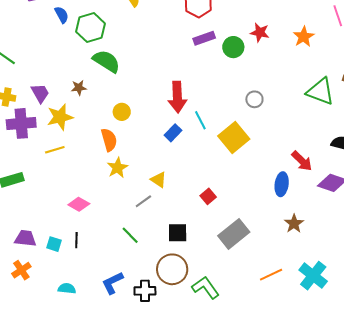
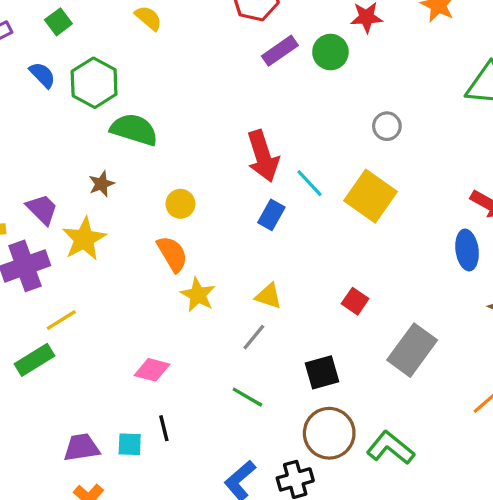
yellow line: (55, 150) -> (61, 320), moved

